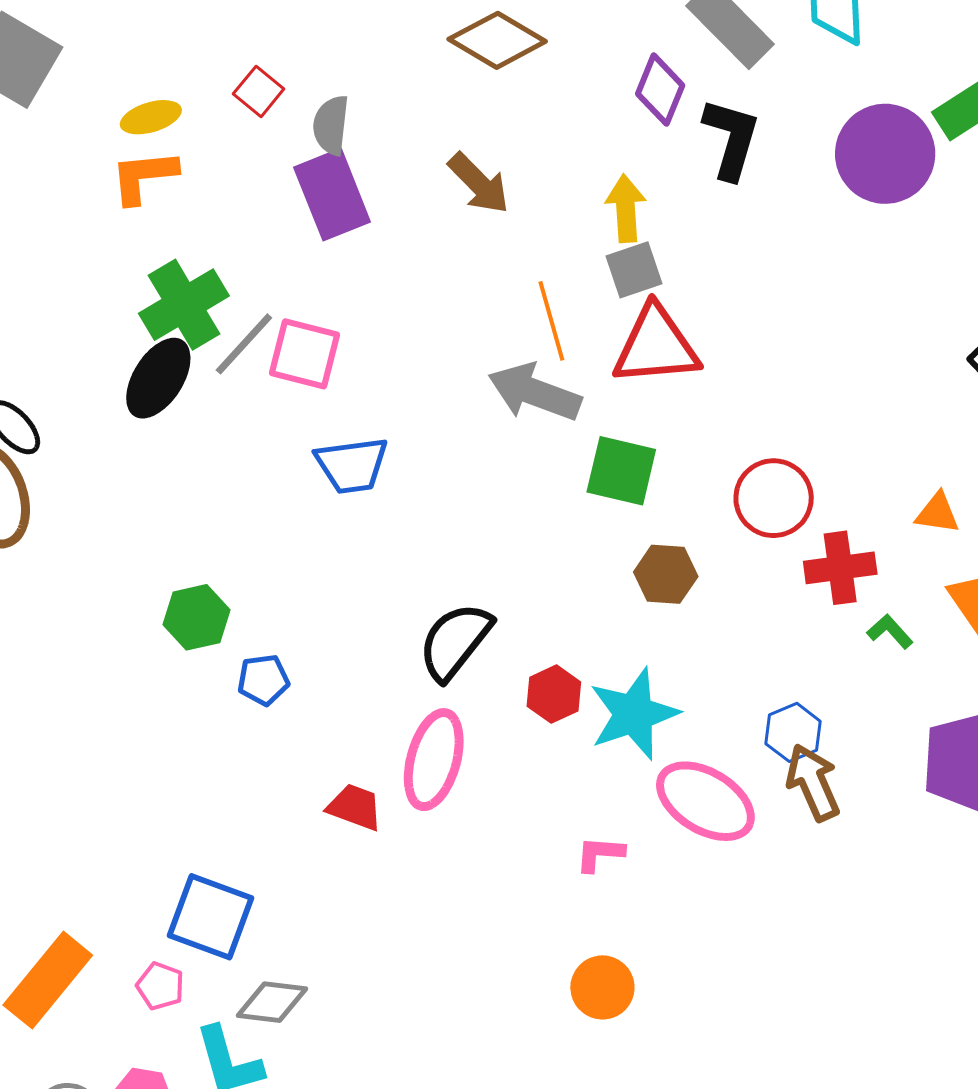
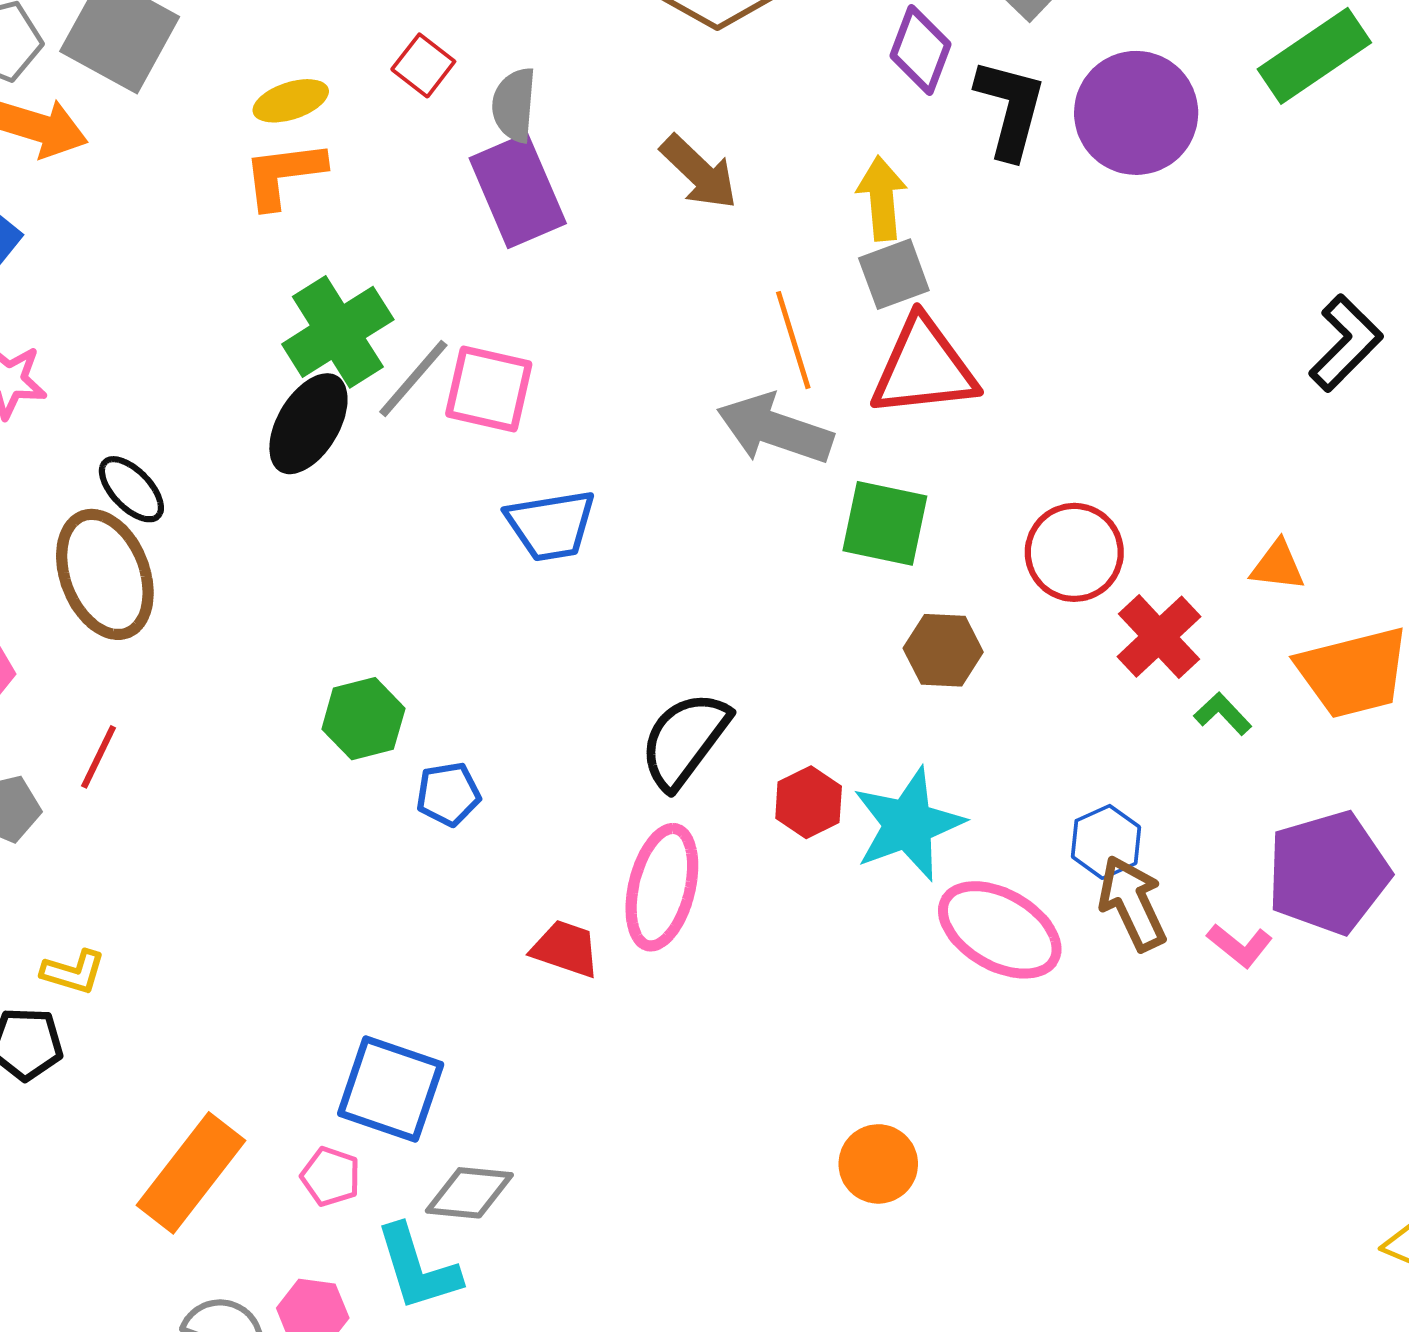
purple circle: (885, 154) -> (1136, 113), moved
red cross: (840, 568) -> (1159, 637), turned -34
pink L-shape: (600, 854) -> (1240, 945), moved, turned -144

